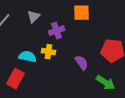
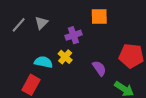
gray triangle: (34, 17) -> (41, 23), moved
yellow cross: (49, 52) -> (65, 57), turned 32

